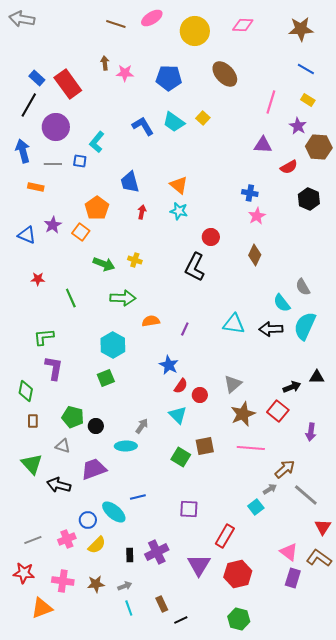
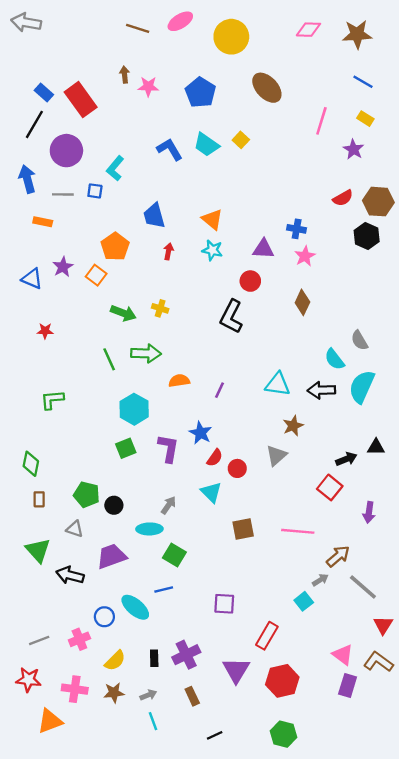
pink diamond: (243, 25) -> (308, 30), moved
blue pentagon: (169, 78) -> (200, 92), turned 30
purple triangle: (263, 145) -> (263, 249), moved
brown hexagon: (319, 147) -> (378, 202), moved
green line: (71, 298) -> (109, 359), moved
purple L-shape: (54, 368) -> (168, 448), moved
brown star: (243, 414) -> (293, 426), moved, size x0.7
green square: (181, 457) -> (174, 555), moved
yellow semicircle: (97, 545) -> (115, 661), moved
brown rectangle: (162, 604) -> (192, 696), moved

